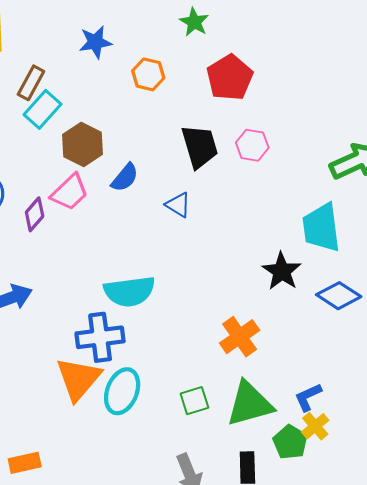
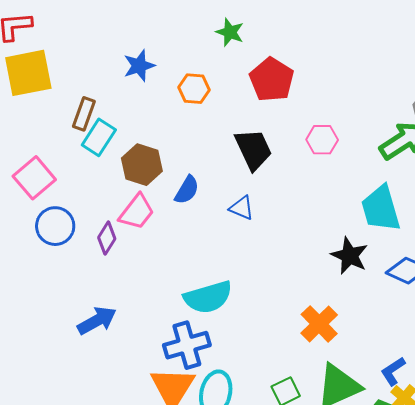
pink hexagon: (252, 145) -> (322, 140), moved

